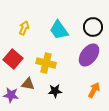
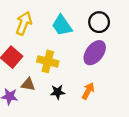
yellow arrow: (24, 28) -> (24, 23), size x1.5
orange arrow: (94, 90) -> (88, 91), moved

